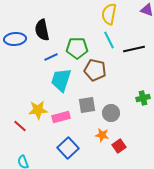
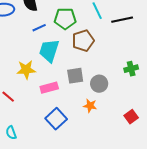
brown pentagon: (95, 70) -> (83, 41), turned -30
yellow star: (38, 110) -> (26, 70), moved
red square: (119, 146) -> (131, 117), moved

